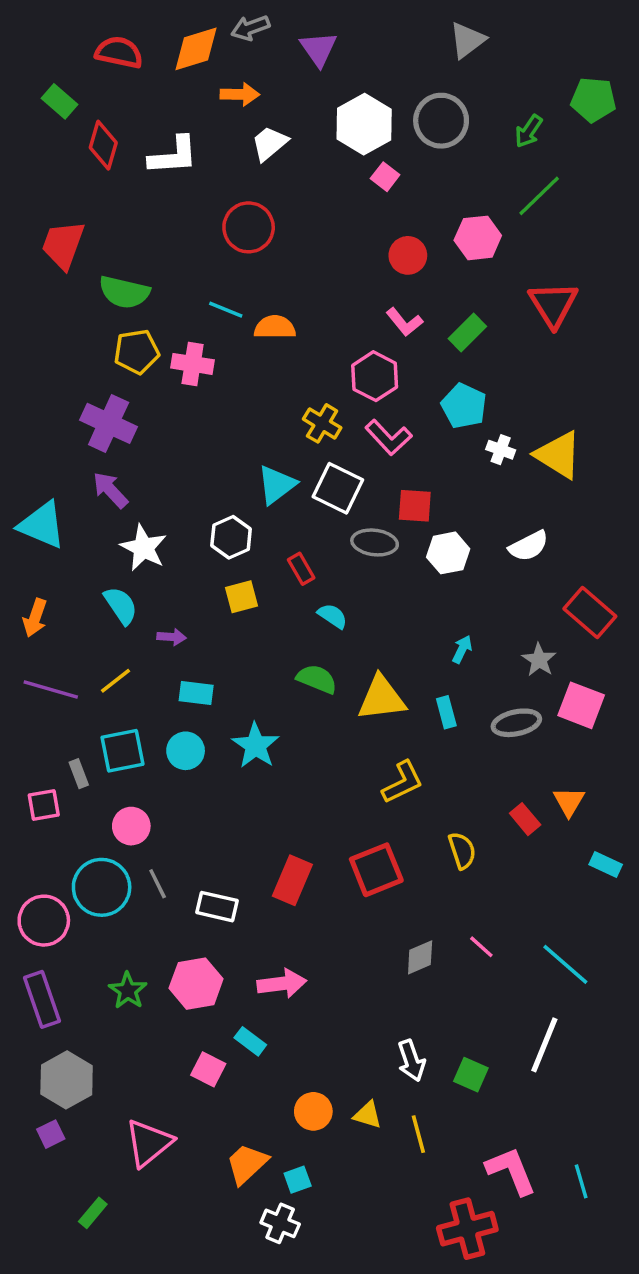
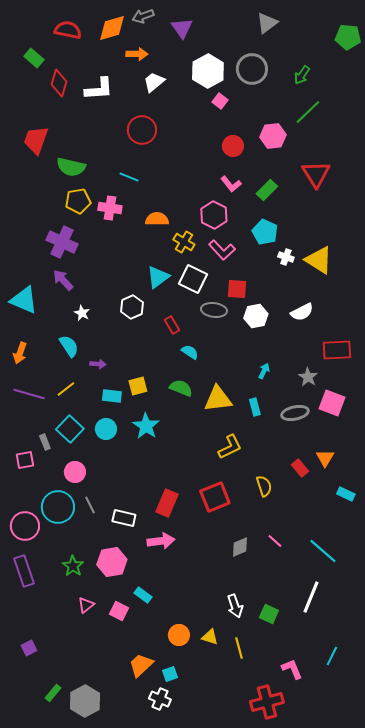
green pentagon: (593, 100) -> (348, 37), moved
orange semicircle: (275, 327) -> (157, 219), moved
white star: (144, 548) -> (82, 313), size x0.6
yellow square: (242, 597) -> (138, 386), moved
red rectangle: (590, 612) -> (337, 350), turned -44
cyan square: (123, 751) -> (70, 429), turned -36
pink arrow: (282, 984) -> (161, 541), moved
gray hexagon: (67, 1080) -> (85, 701), moved
pink triangle: (149, 1143) -> (86, 605), moved, size x0.6
pink L-shape: (511, 1171) -> (292, 669), size x0.7
cyan line: (581, 1181) -> (332, 656), moved, turned 42

